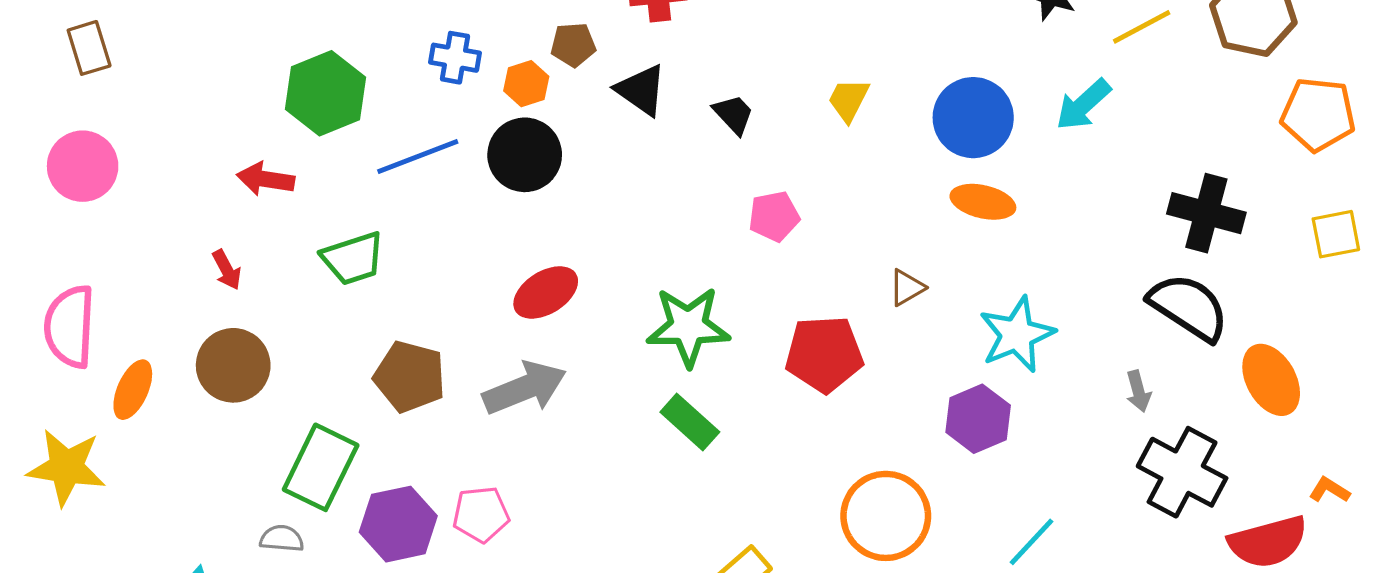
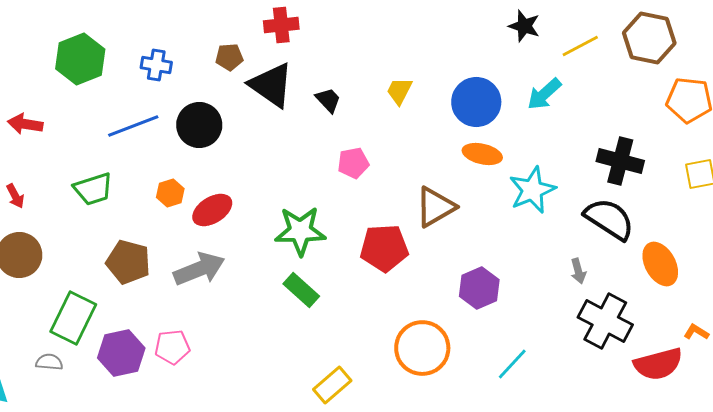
orange hexagon: (526, 84) -> (170, 193), moved
black triangle: (641, 90) -> (271, 85), size x1.4
green hexagon: (325, 93) -> (80, 59), moved
red arrow: (266, 179) -> (25, 124), moved
brown triangle: (907, 288) -> (435, 207), size x1.8
cyan star: (1017, 335) -> (532, 190), moved

